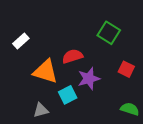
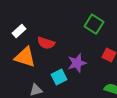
red semicircle: (72, 56) -> (46, 43), moved, turned -144
orange triangle: (45, 71) -> (25, 57), moved

